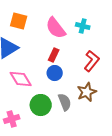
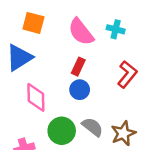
pink diamond: (21, 79) -> (36, 97), turned 30
brown star: (87, 92) -> (123, 133), moved
gray semicircle: (65, 102) -> (92, 127), turned -30

